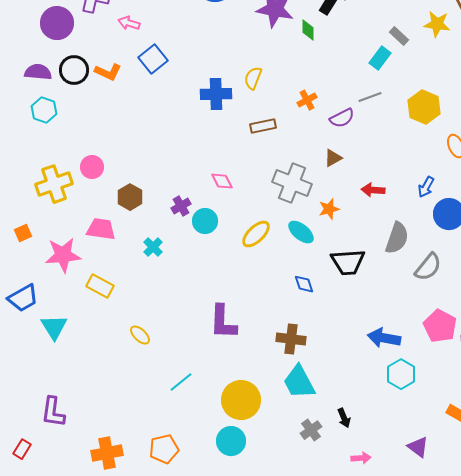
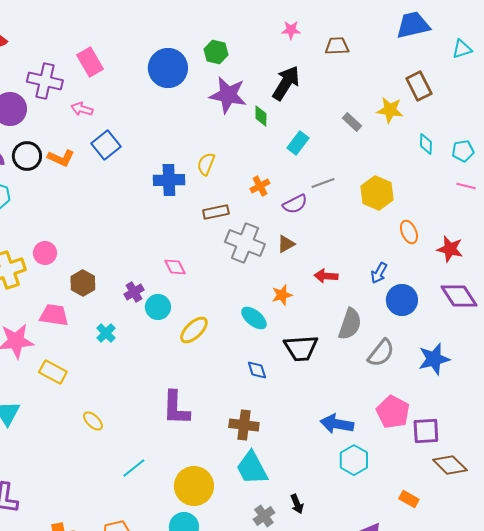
cyan rectangle: (380, 58) -> (298, 143), moved
gray cross: (292, 183) -> (245, 243), moved
yellow ellipse: (256, 234) -> (194, 330), moved

